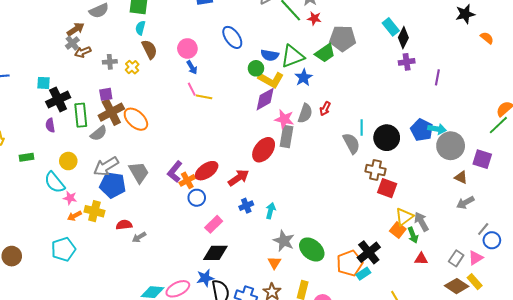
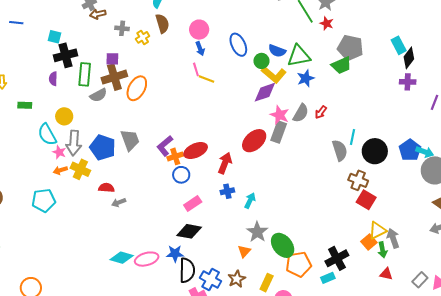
blue ellipse: (232, 37) -> (238, 45), moved
green trapezoid: (325, 53) -> (341, 65), moved
orange ellipse: (136, 119) -> (137, 88), turned 65
gray arrow: (106, 166) -> (74, 143), moved, turned -65
red arrow: (238, 178) -> (225, 163), turned -45
orange pentagon: (350, 263) -> (299, 264), moved

